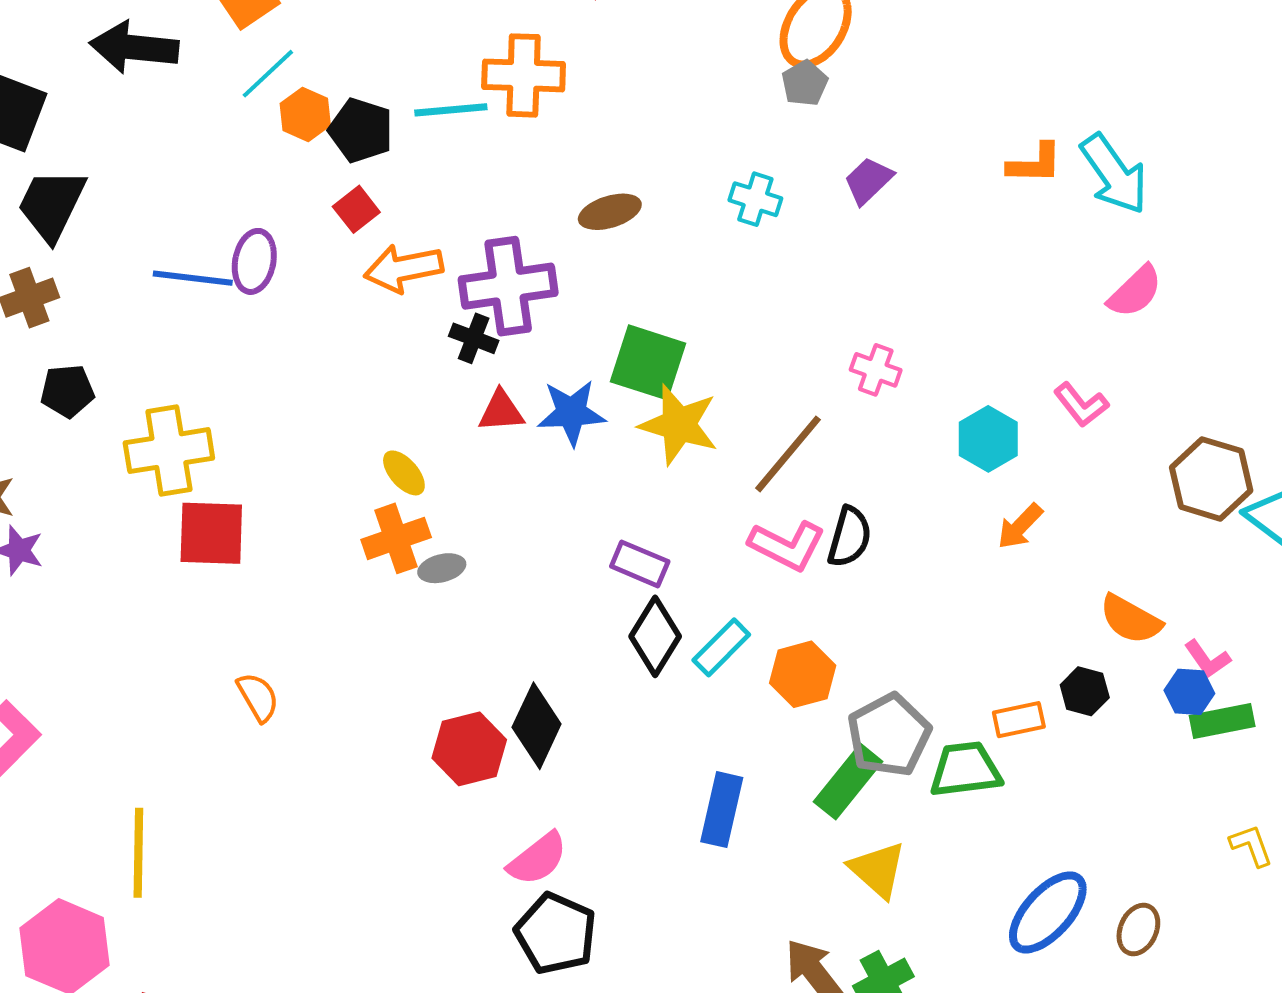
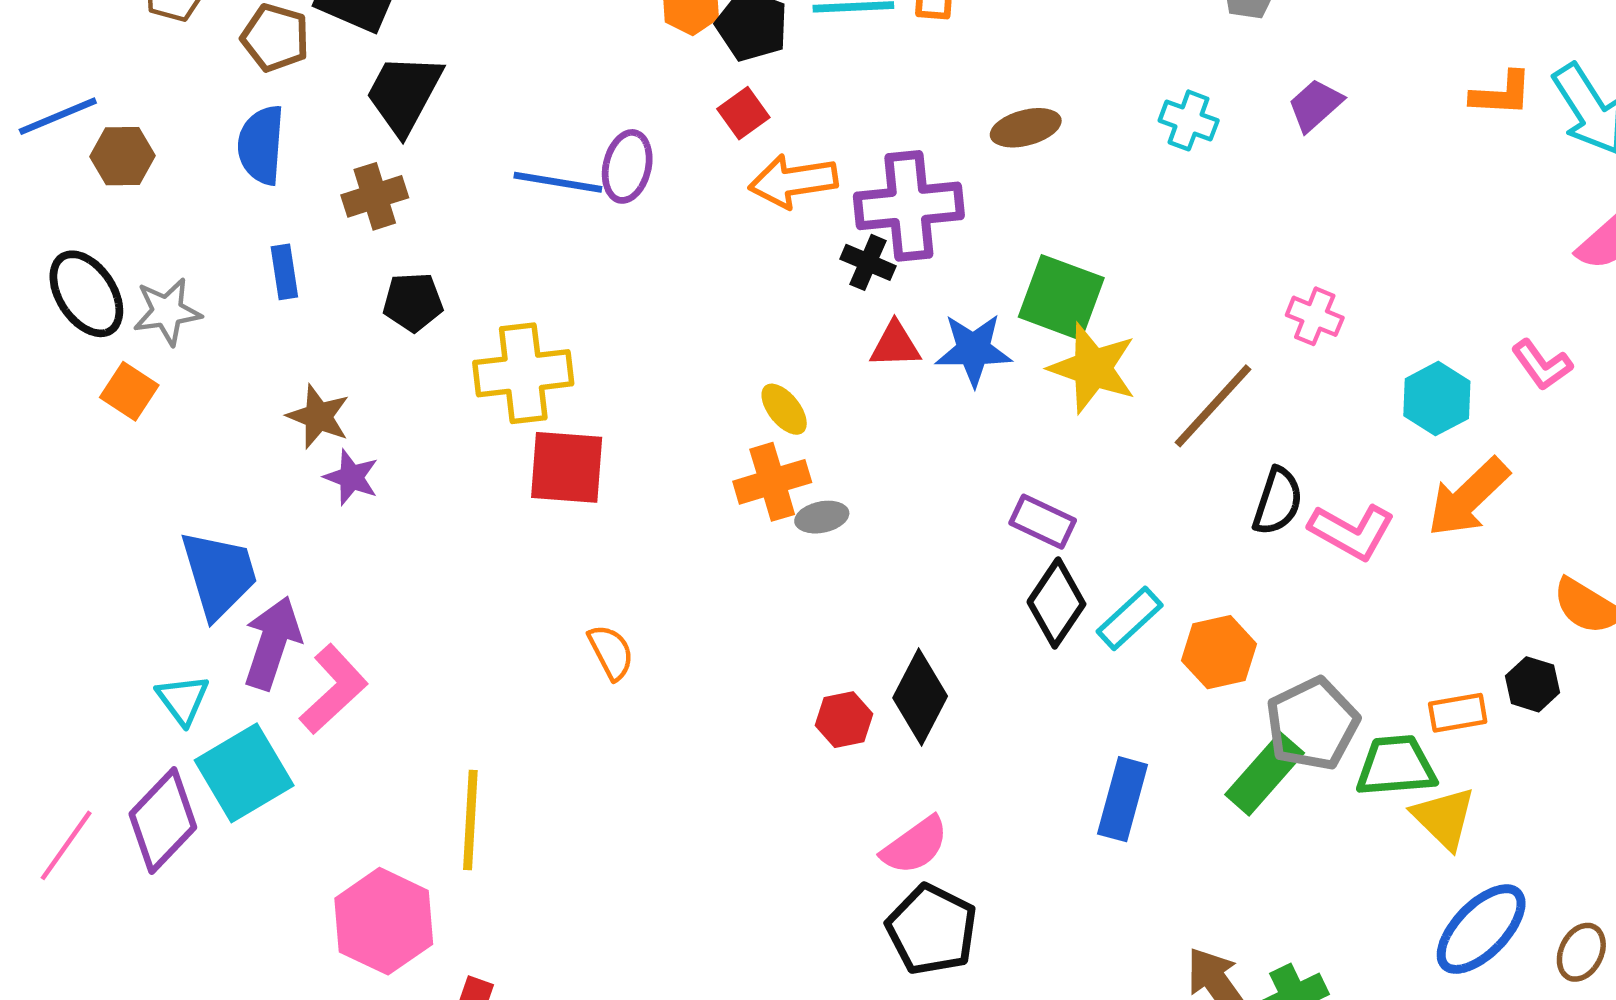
orange arrow: (1020, 526) -> (1468, 497), size x1.6
pink L-shape: (787, 545) -> (1352, 532), moved
red hexagon: (469, 749) -> (844, 720), size x0.7
yellow triangle: (878, 870) -> (1444, 818), moved

